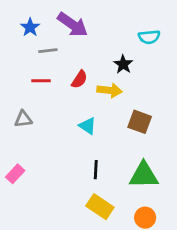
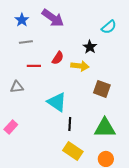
cyan semicircle: (149, 37) -> (109, 27), turned -35
gray line: (48, 51) -> (26, 42), moved
red line: (41, 81) -> (34, 66), moved
cyan triangle: (88, 126) -> (57, 102), moved, size x1.5

